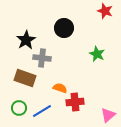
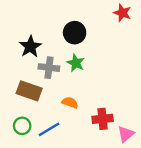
green star: (97, 54) -> (76, 63), moved
red cross: (75, 102) -> (103, 119), moved

